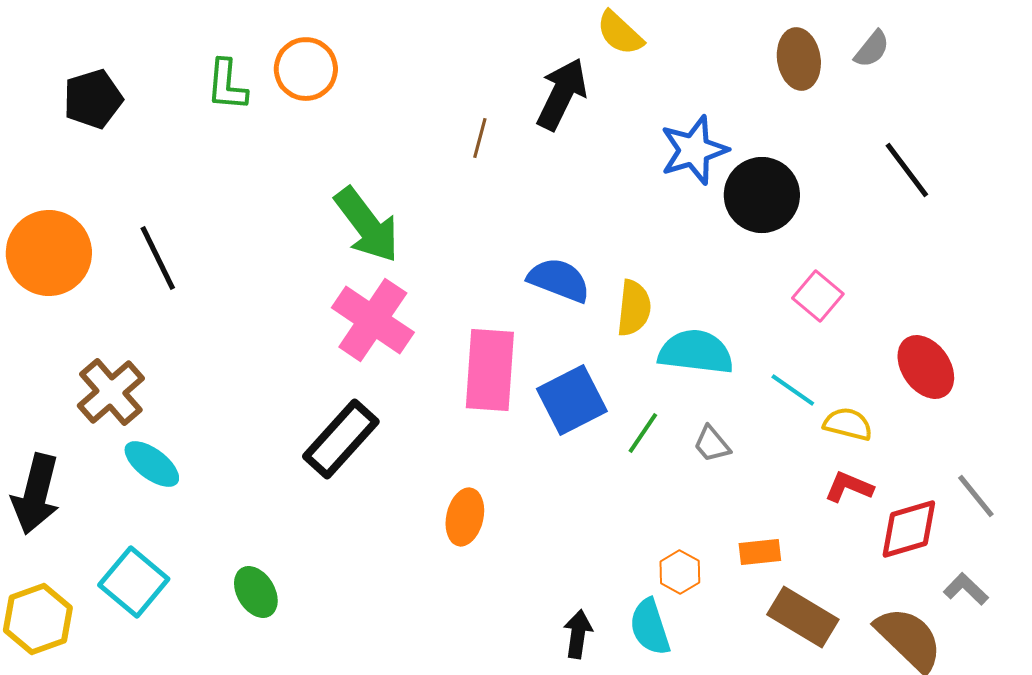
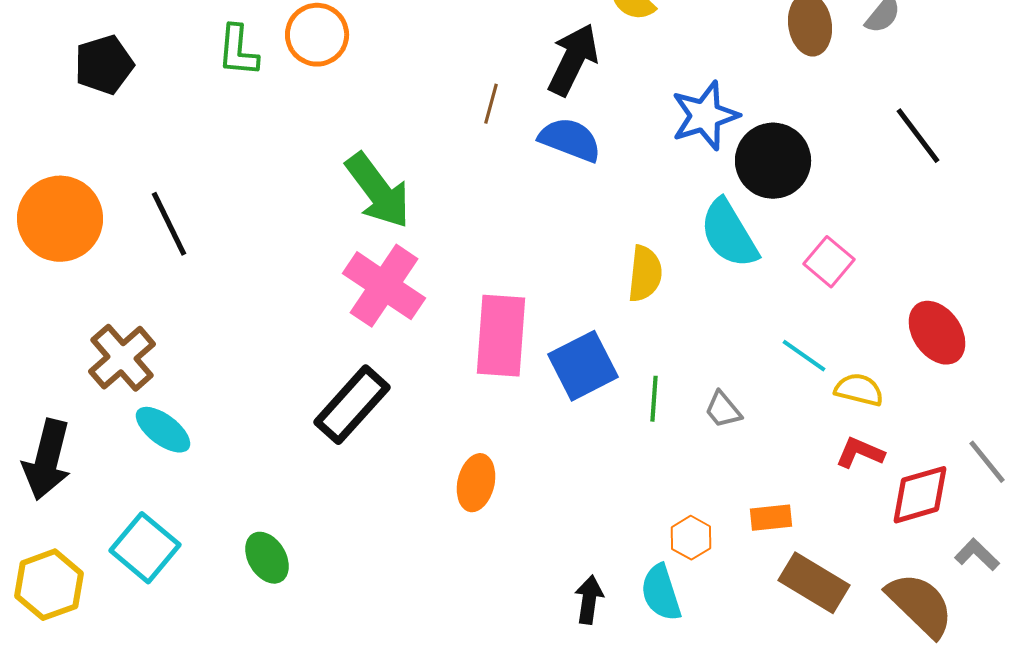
blue semicircle: (559, 280) -> (570, 140), moved
cyan semicircle: (696, 352) -> (729, 234), moved, turned -128
green line: (643, 433) -> (654, 399), turned -30

